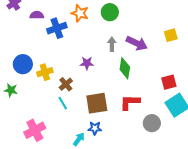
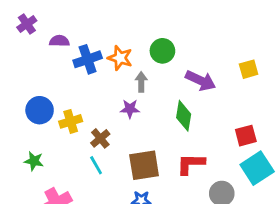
green circle: (110, 12) -> (162, 51), moved
orange star: (80, 13) -> (120, 58), moved
gray arrow: (112, 44) -> (141, 82), moved
green star: (11, 90) -> (34, 161), moved

